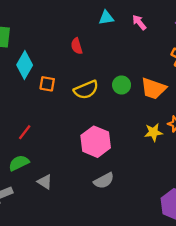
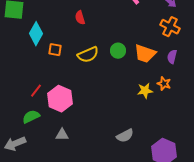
pink hexagon: (96, 142) -> (60, 99), moved
gray semicircle: (104, 181) -> (125, 136), moved
gray triangle: (45, 182) -> (62, 135), moved, turned -32

